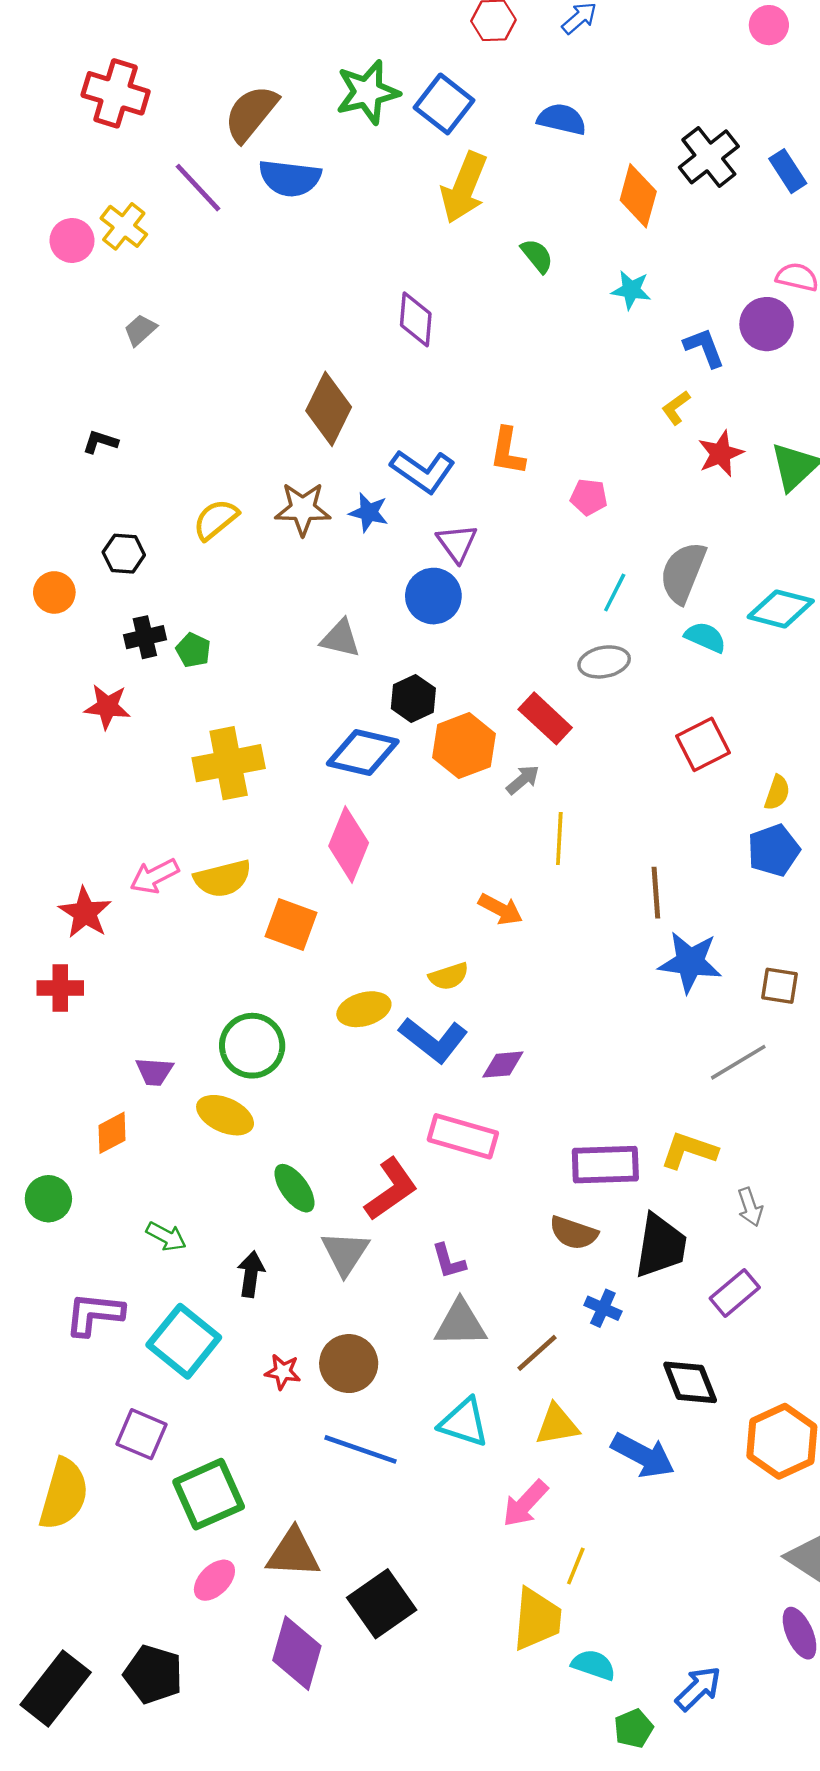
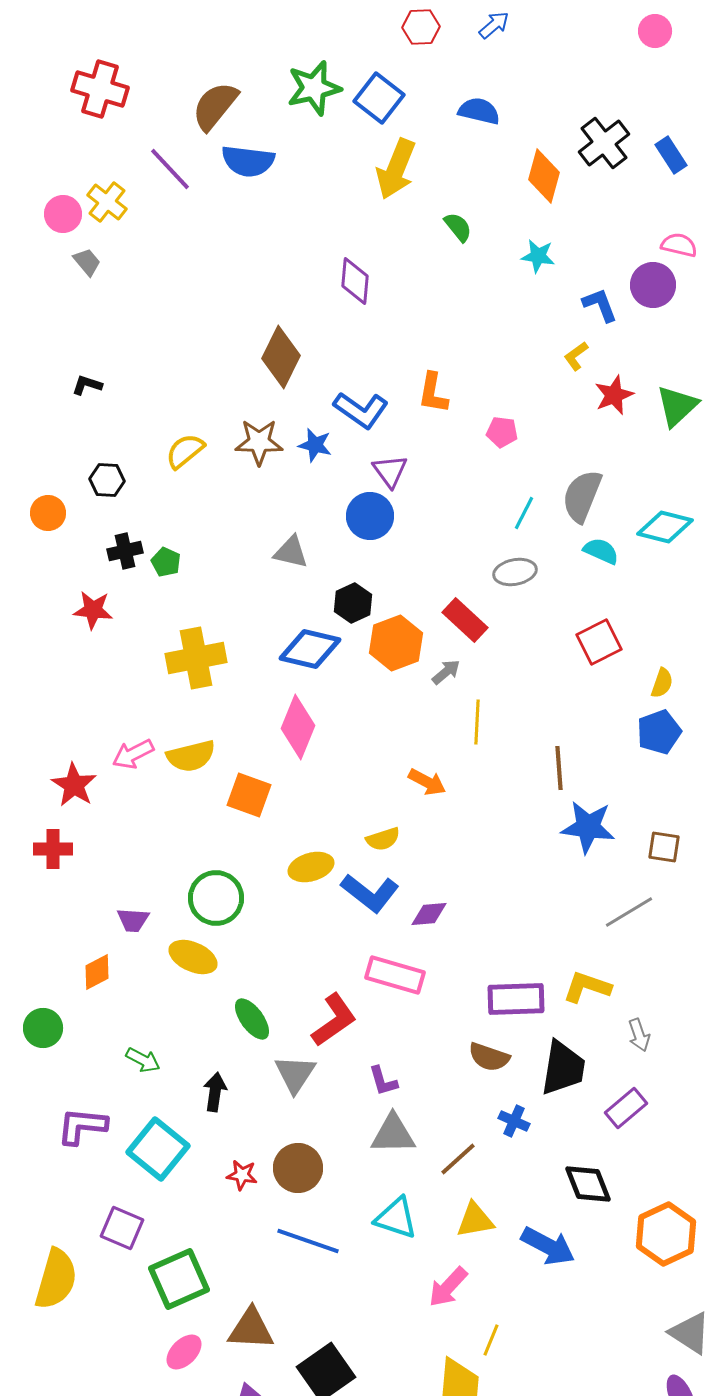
gray trapezoid: (140, 330) -> (87, 262), moved, turned 92

